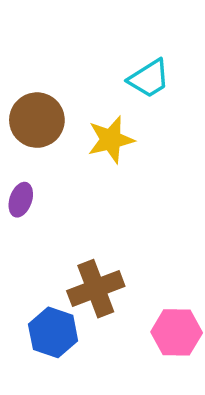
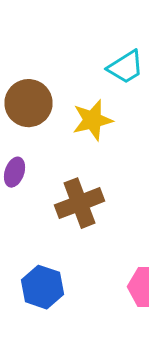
brown cross: (96, 289) -> (80, 203), moved

